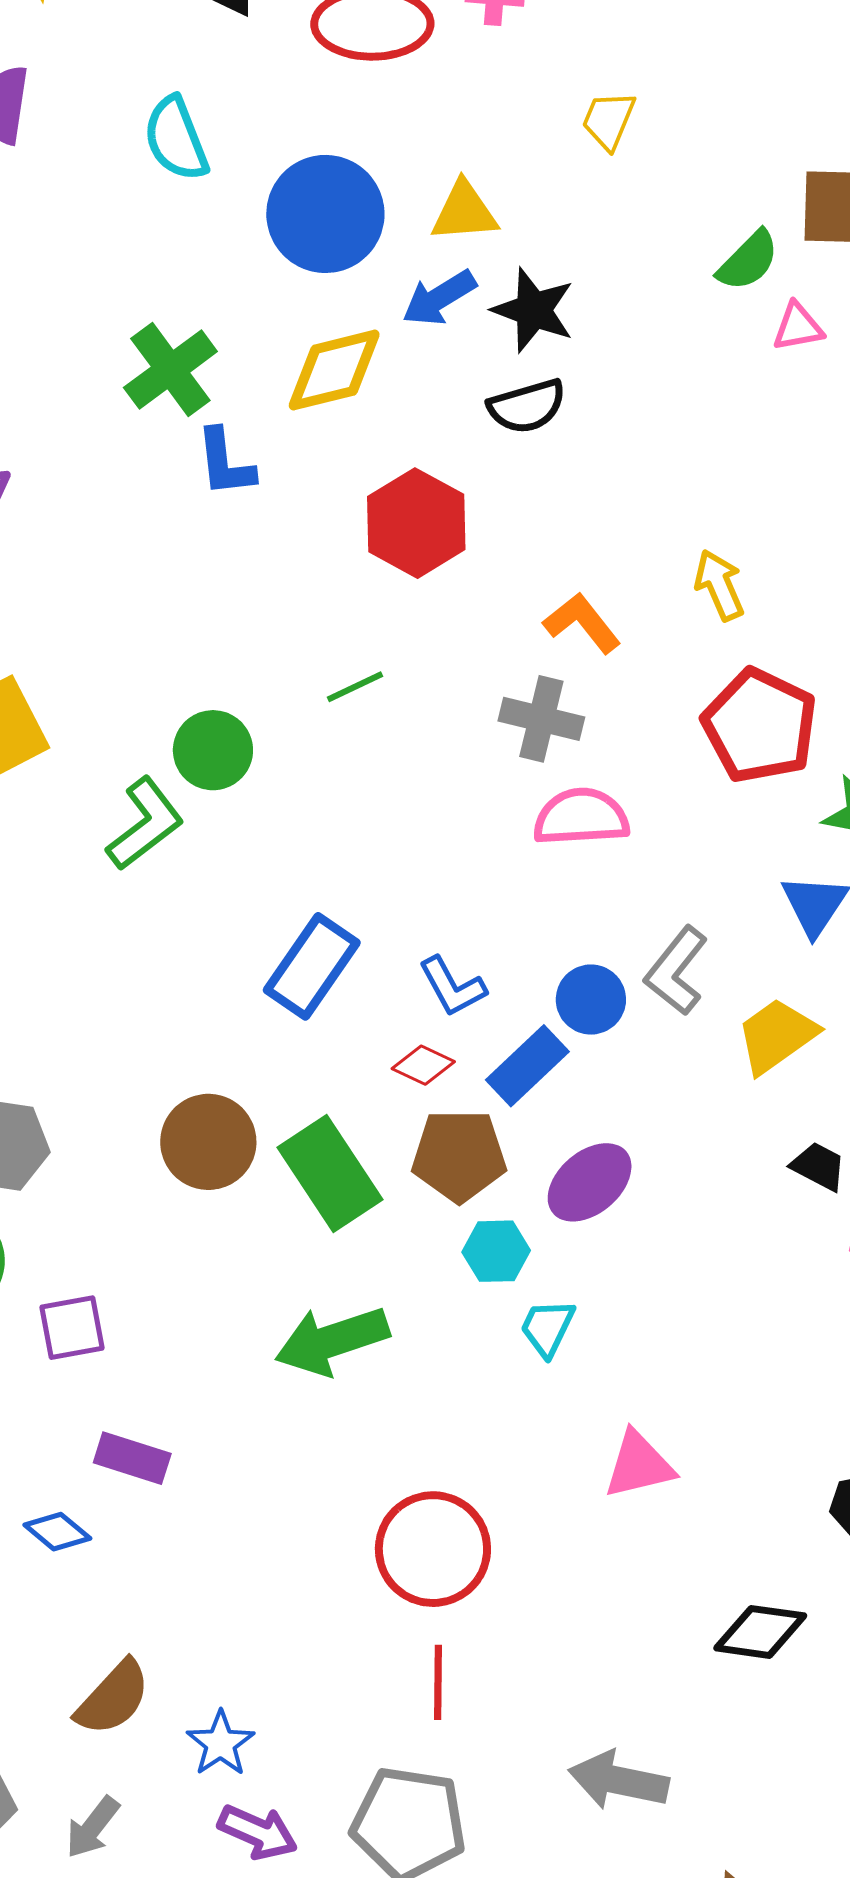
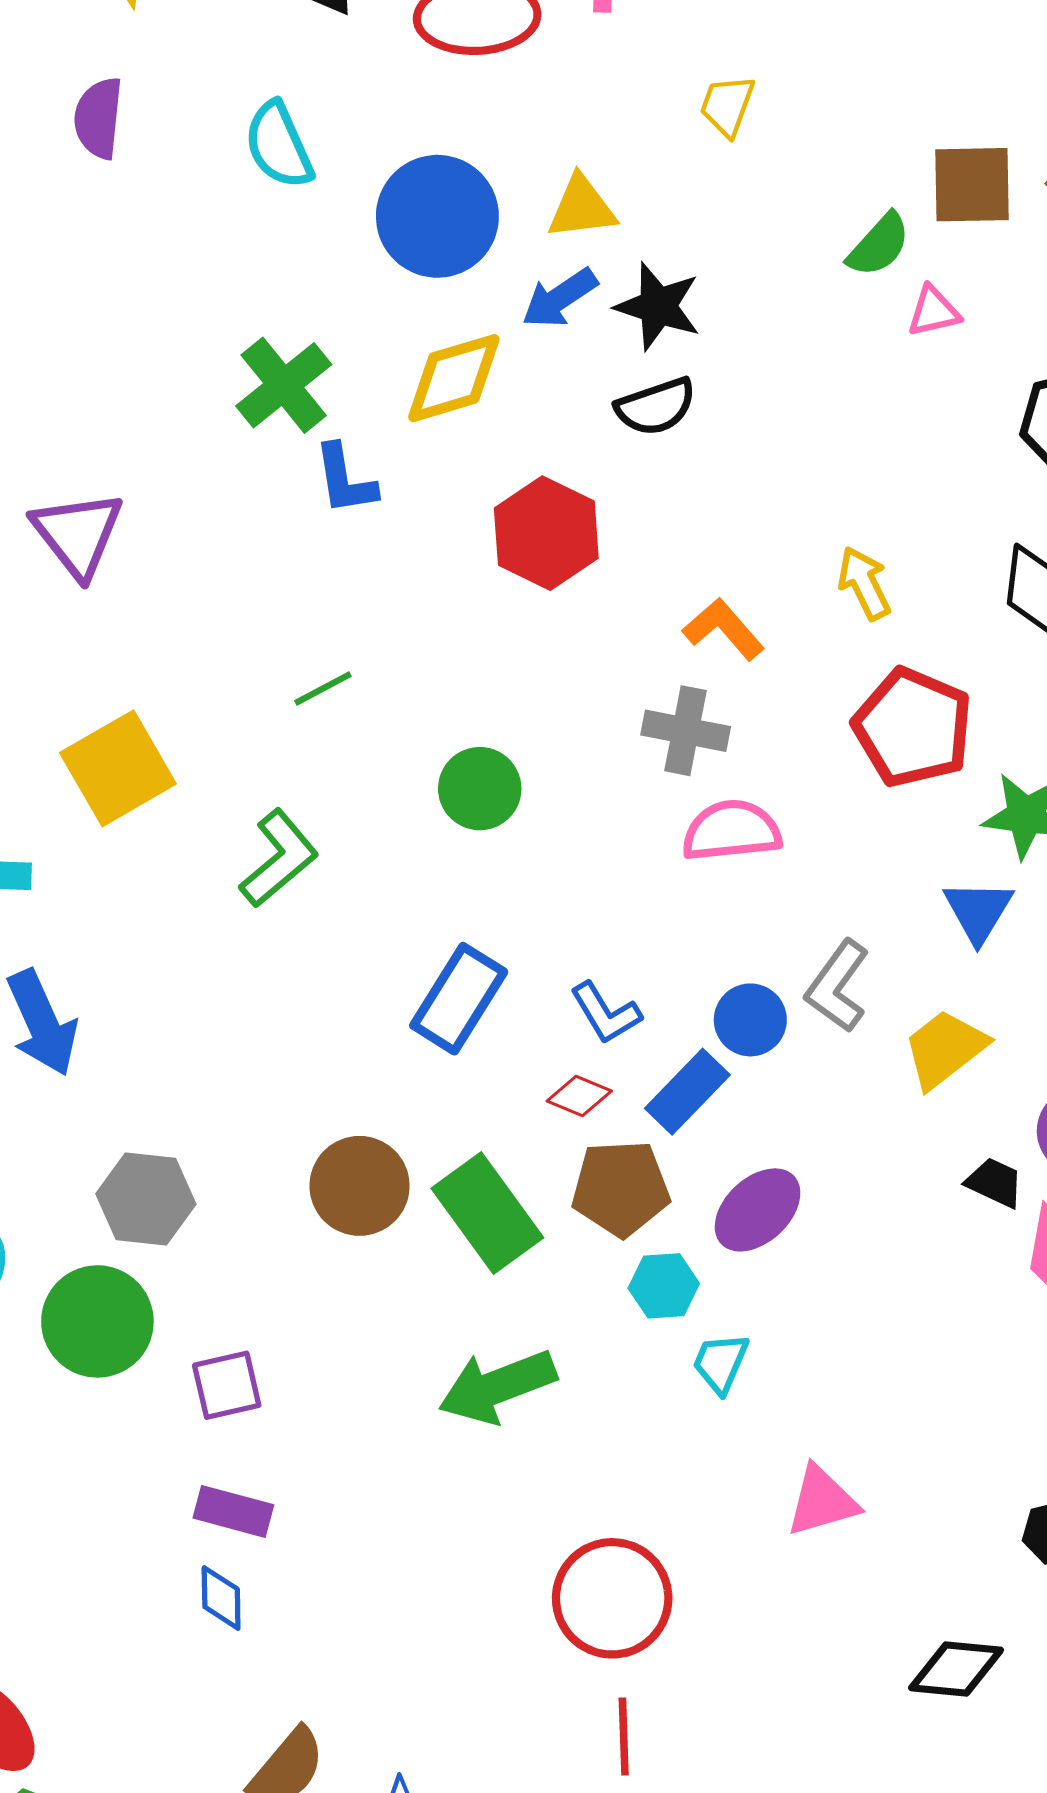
green line: (355, 687) -> (323, 688), moved
green circle: (213, 750) -> (480, 789), moved
purple rectangle: (132, 1458) -> (233, 1511), moved
blue diamond: (57, 1532) -> (221, 1598), turned 52

